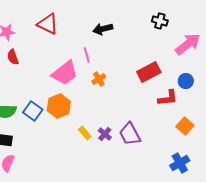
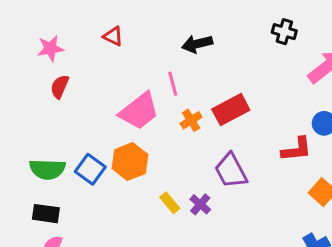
red triangle: (48, 24) -> (113, 36), size x0.6
red semicircle: (13, 57) -> (60, 87), turned 42
red rectangle: (149, 72) -> (231, 110), moved
purple trapezoid: (130, 134) -> (231, 171), moved

